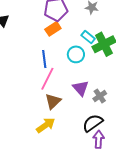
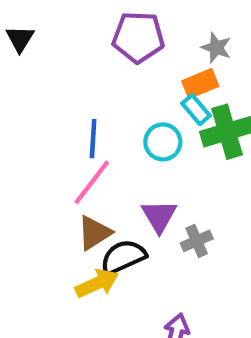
orange rectangle: (53, 29) -> (200, 84), moved
black semicircle: (93, 123) -> (123, 257), moved
yellow arrow: (46, 125) -> (97, 283), moved

